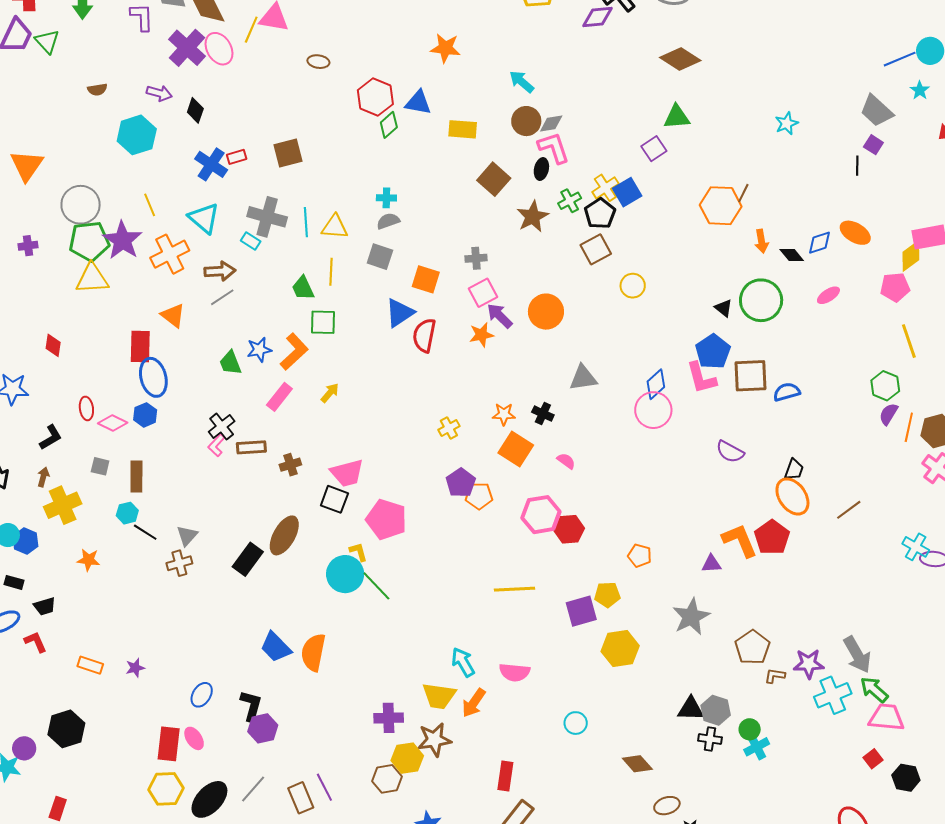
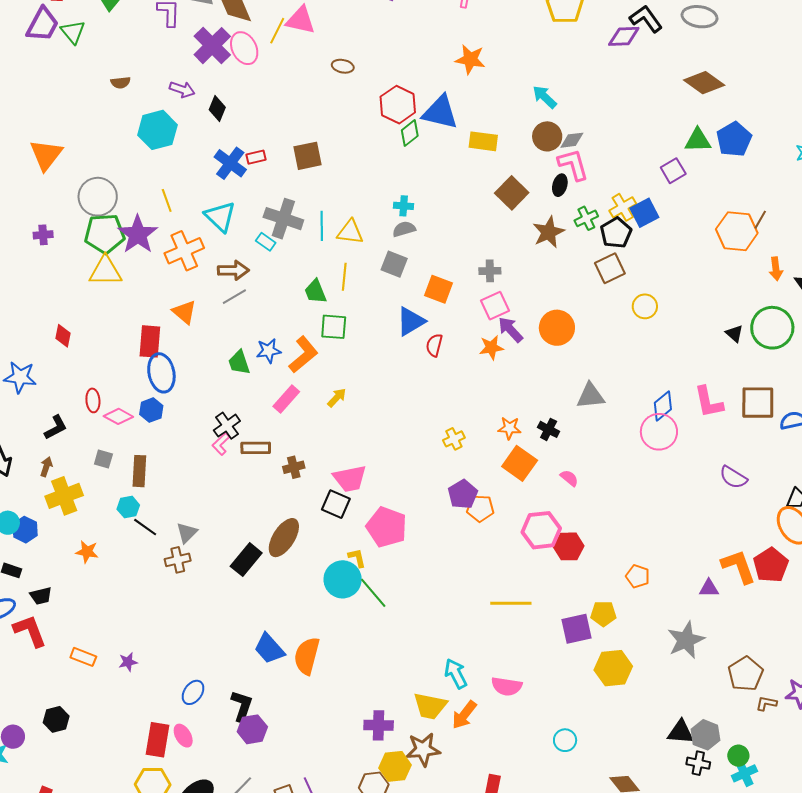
blue triangle: (418, 103) -> (440, 112), size x1.4
red semicircle: (424, 335) -> (434, 345), size x0.7
blue pentagon: (713, 352) -> (734, 139), moved
red L-shape: (35, 642) -> (30, 631), size x1.5
black hexagon: (66, 729) -> (56, 719), size x0.7

